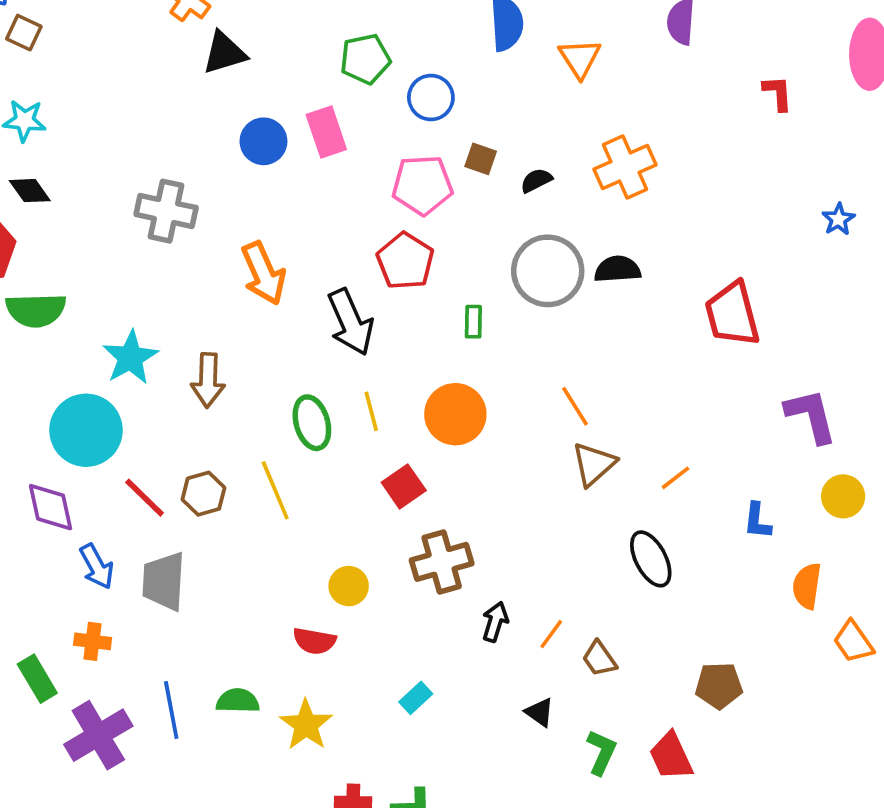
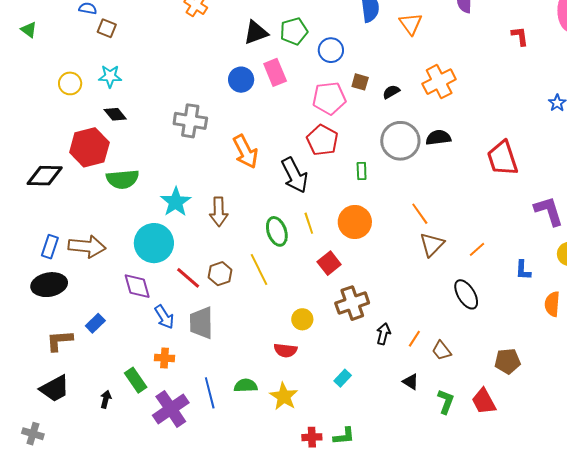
black triangle: (224, 53) -> (256, 33), moved

